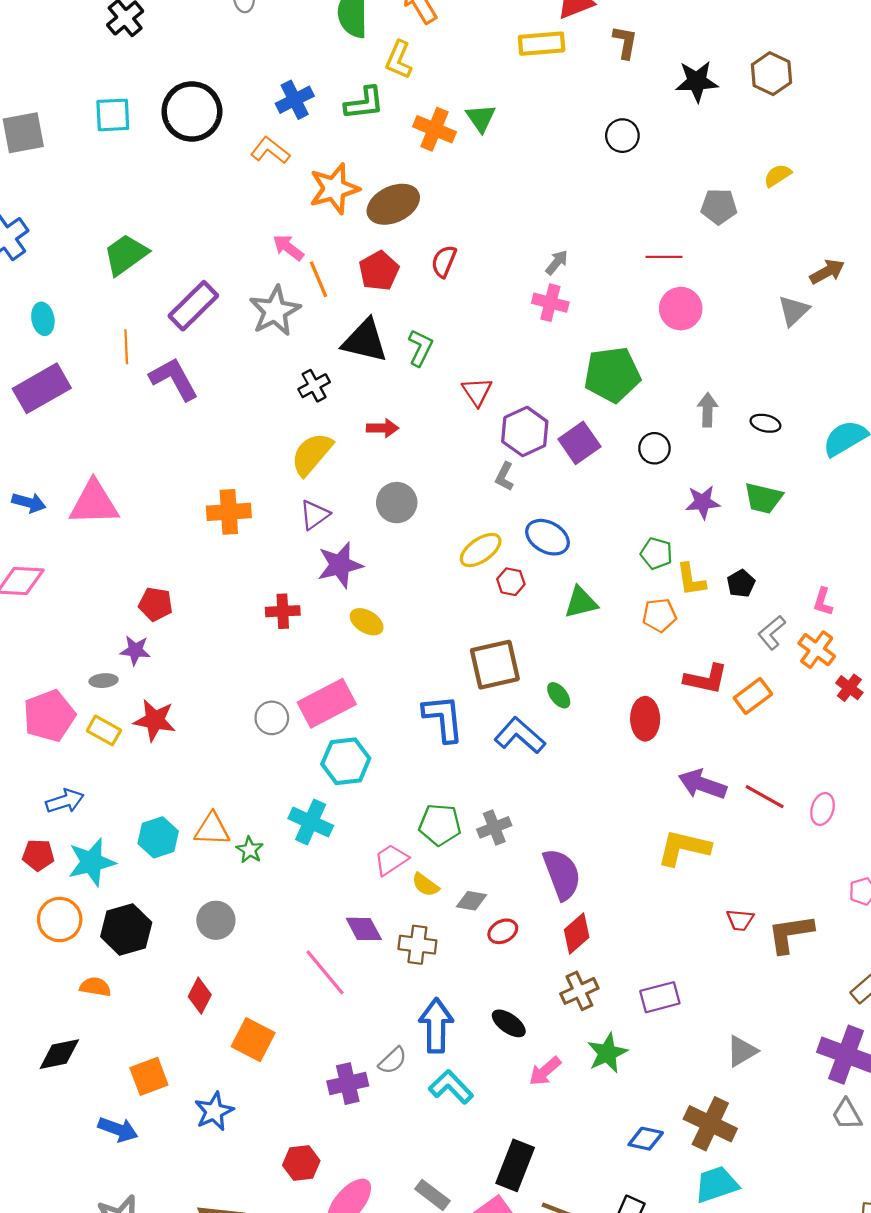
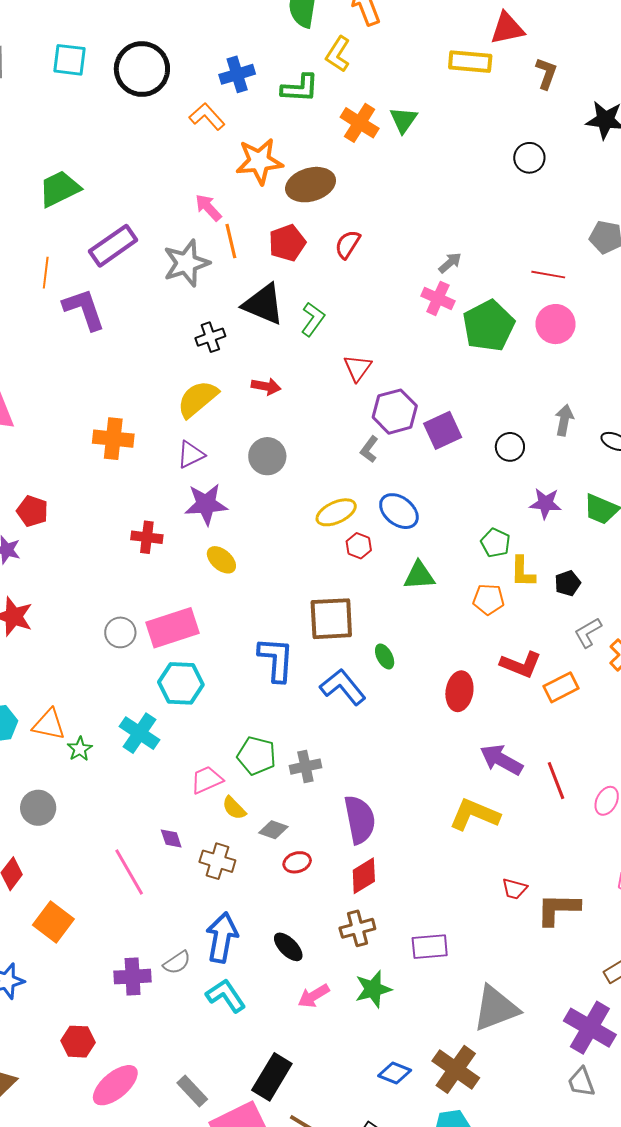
green pentagon: (612, 375) -> (489, 326), moved, turned -30
red line: (765, 797) -> (556, 781), turned 30
purple diamond: (364, 929) -> (171, 839), size x0.7
gray triangle: (742, 1051) -> (496, 1008), size x1.6

